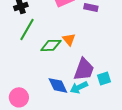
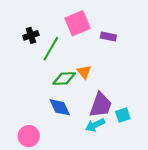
green line: (27, 29) -> (51, 49), moved
blue diamond: (58, 85) -> (60, 107), moved

